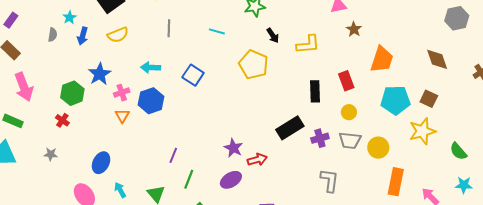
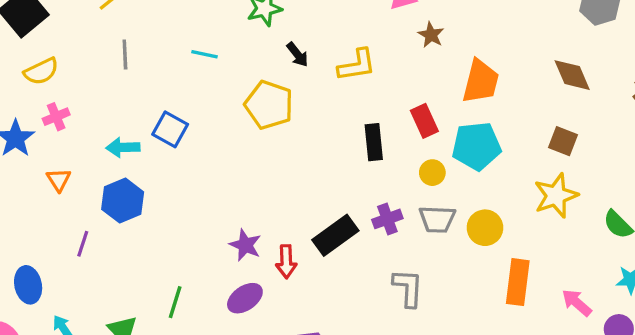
cyan arrow: (151, 67) -> (123, 147), moved
pink cross: (122, 93) -> (56, 117), moved
cyan pentagon: (395, 100) -> (477, 146), moved
blue hexagon: (151, 101) -> (123, 201), moved
orange triangle: (122, 116) -> (59, 180), moved
black rectangle: (290, 128) -> (335, 235), moved
purple line: (173, 155) -> (83, 244), moved
red arrow: (257, 160) -> (286, 262), turned 108
blue ellipse: (101, 163) -> (28, 285), turned -35

